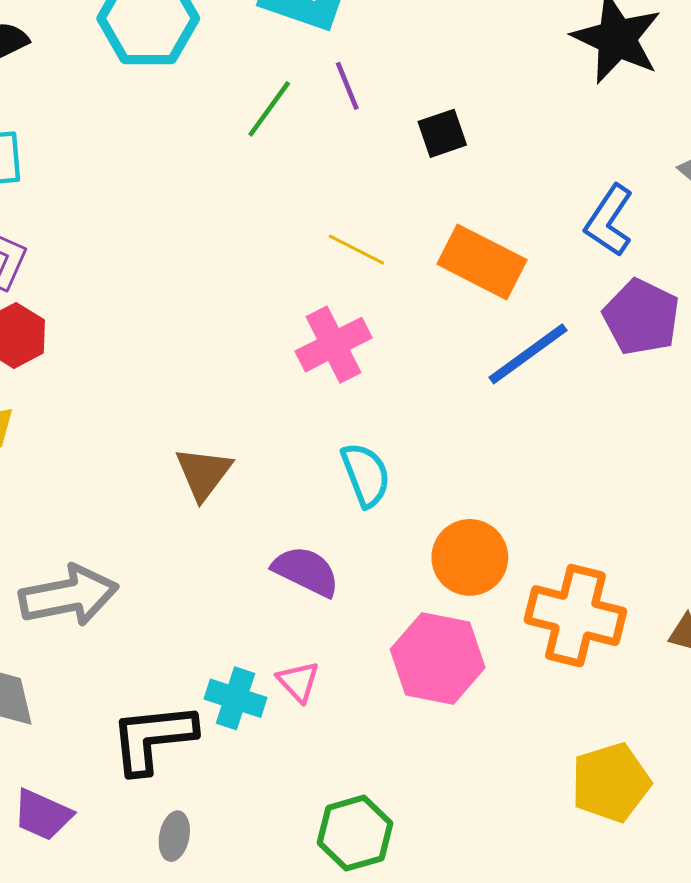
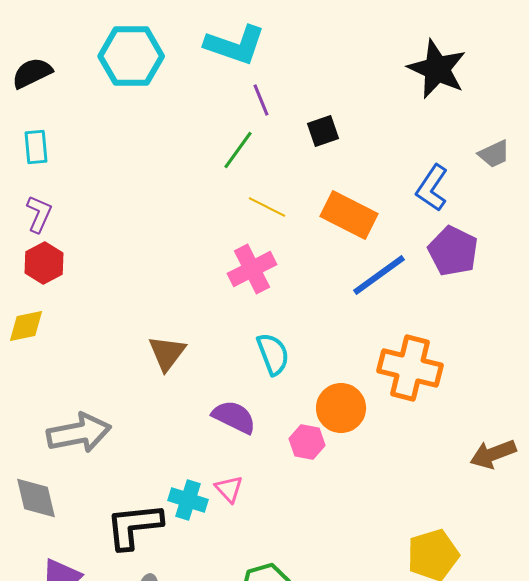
green line: (269, 109) -> (238, 150), moved
orange cross: (575, 616) -> (410, 368), moved
pink hexagon: (438, 658) -> (307, 442), moved, size x0.6

